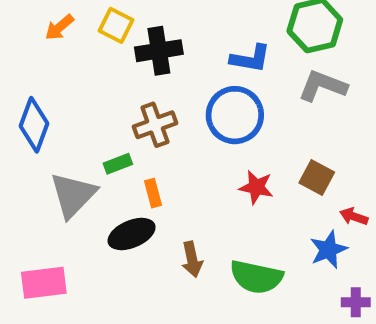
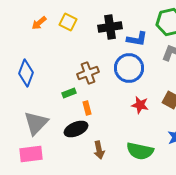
black cross: (159, 51) -> (110, 27), moved
gray triangle: (73, 195) -> (36, 123), moved
brown arrow: (192, 259) -> (99, 150), moved

